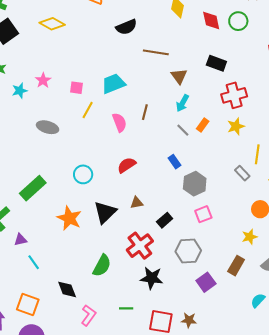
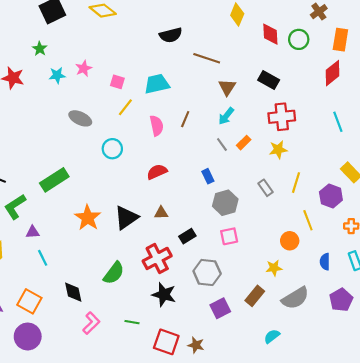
black semicircle: (126, 27) -> (171, 35), moved
gray rectangle: (242, 173) -> (265, 188), moved
cyan circle: (83, 174) -> (112, 149), moved

